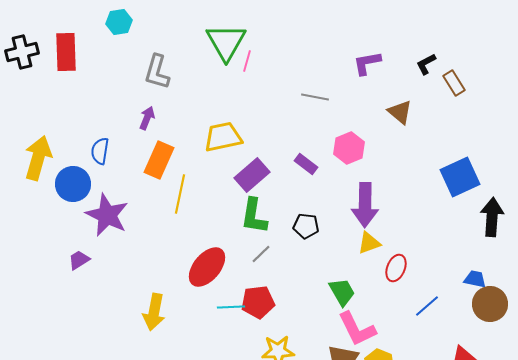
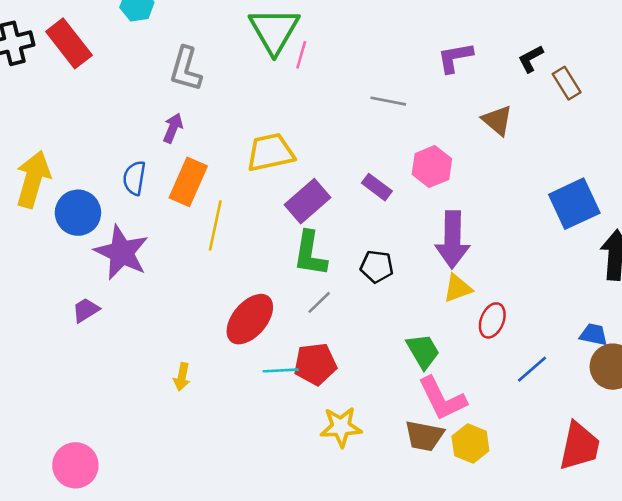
red rectangle: (66, 52) -> (69, 43), turned -36
blue semicircle: (100, 151) -> (134, 178), moved
yellow arrow: (154, 312) -> (182, 377), size x0.6

